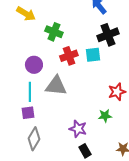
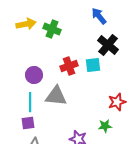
yellow arrow: (26, 14) -> (26, 24), turned -42
green cross: (54, 32) -> (52, 29), moved
black cross: (108, 35) -> (108, 45), turned -30

